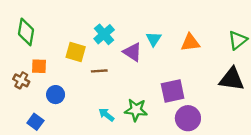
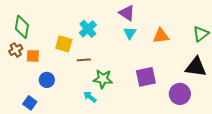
purple triangle: (132, 52) -> (127, 13), moved
brown cross: (21, 80) -> (16, 50), moved, turned 32
green star: (136, 110) -> (103, 79), moved
purple circle: (188, 118) -> (180, 94), moved

